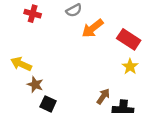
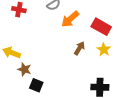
brown arrow: (103, 96) -> (79, 48), moved

